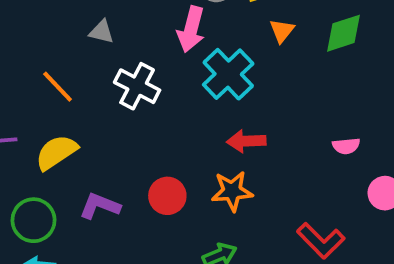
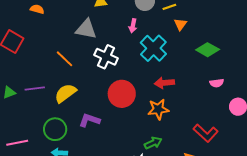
pink arrow: (191, 29) -> (133, 26), size x0.6
gray triangle: (101, 32) -> (86, 29), size x1.6
green diamond: (344, 33) -> (208, 50), moved, turned 50
red circle: (167, 196) -> (122, 94), moved, size x1.4

